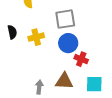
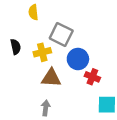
gray square: (65, 19) -> (61, 35), moved, turned 35
brown triangle: (64, 81) -> (51, 78), moved

